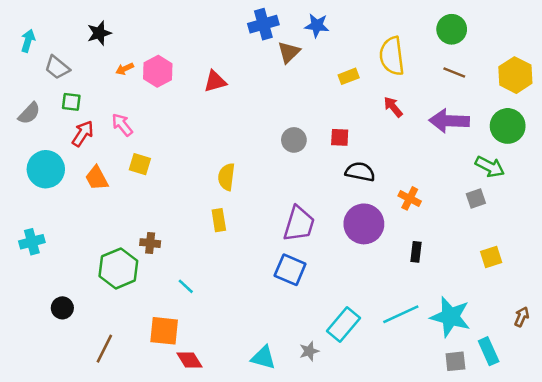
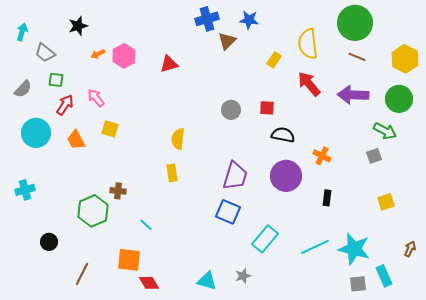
green circle: (452, 29) -> (355, 23), size x1.5
yellow rectangle: (349, 76) -> (274, 60), turned -35
red arrow: (393, 107) -> (309, 84), size x1.5
cyan rectangle: (344, 324) -> (265, 239), moved

